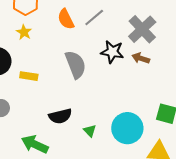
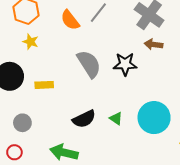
black star: (112, 52) -> (125, 64), moved
green triangle: (90, 131) -> (116, 119), moved

